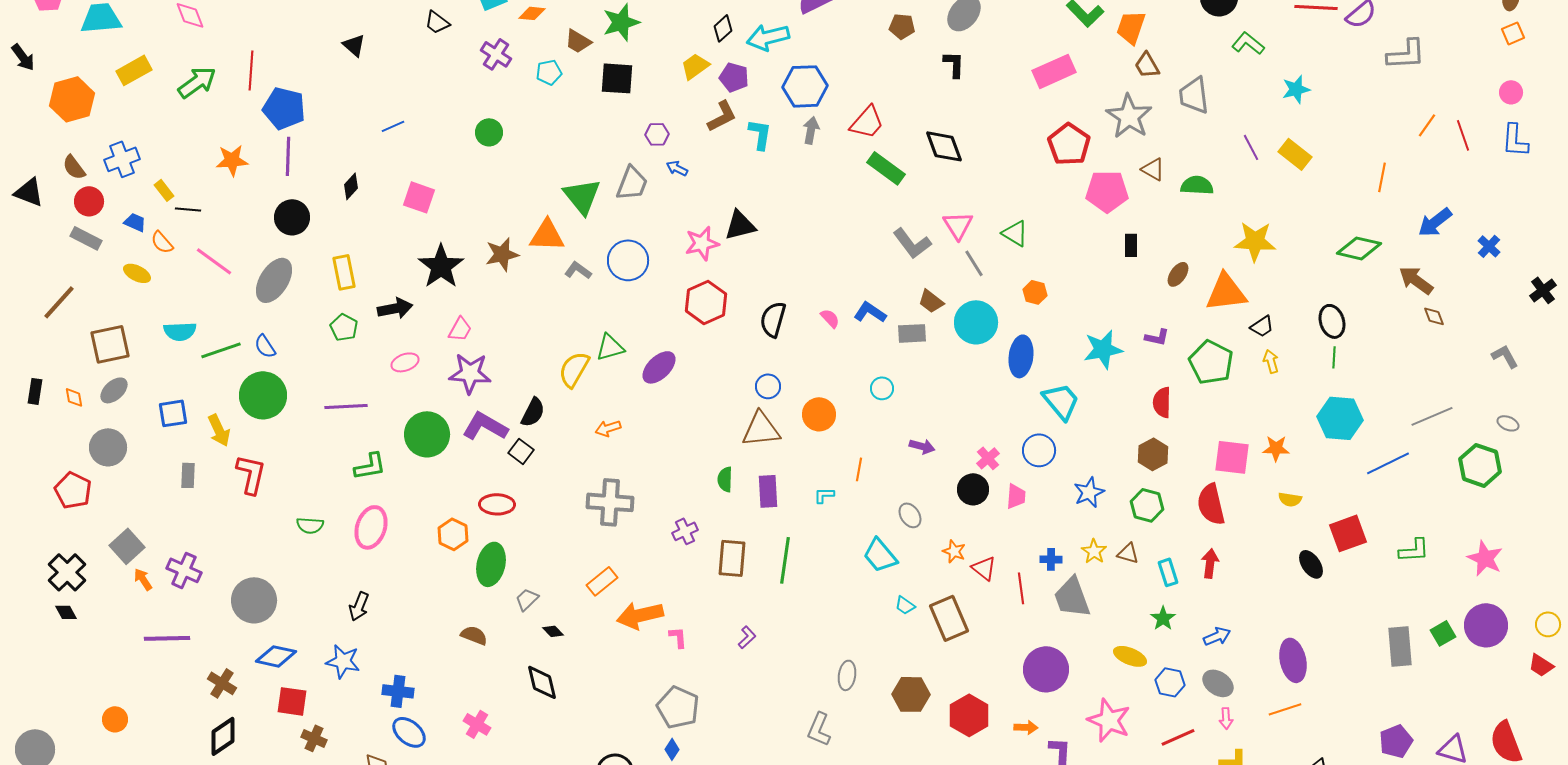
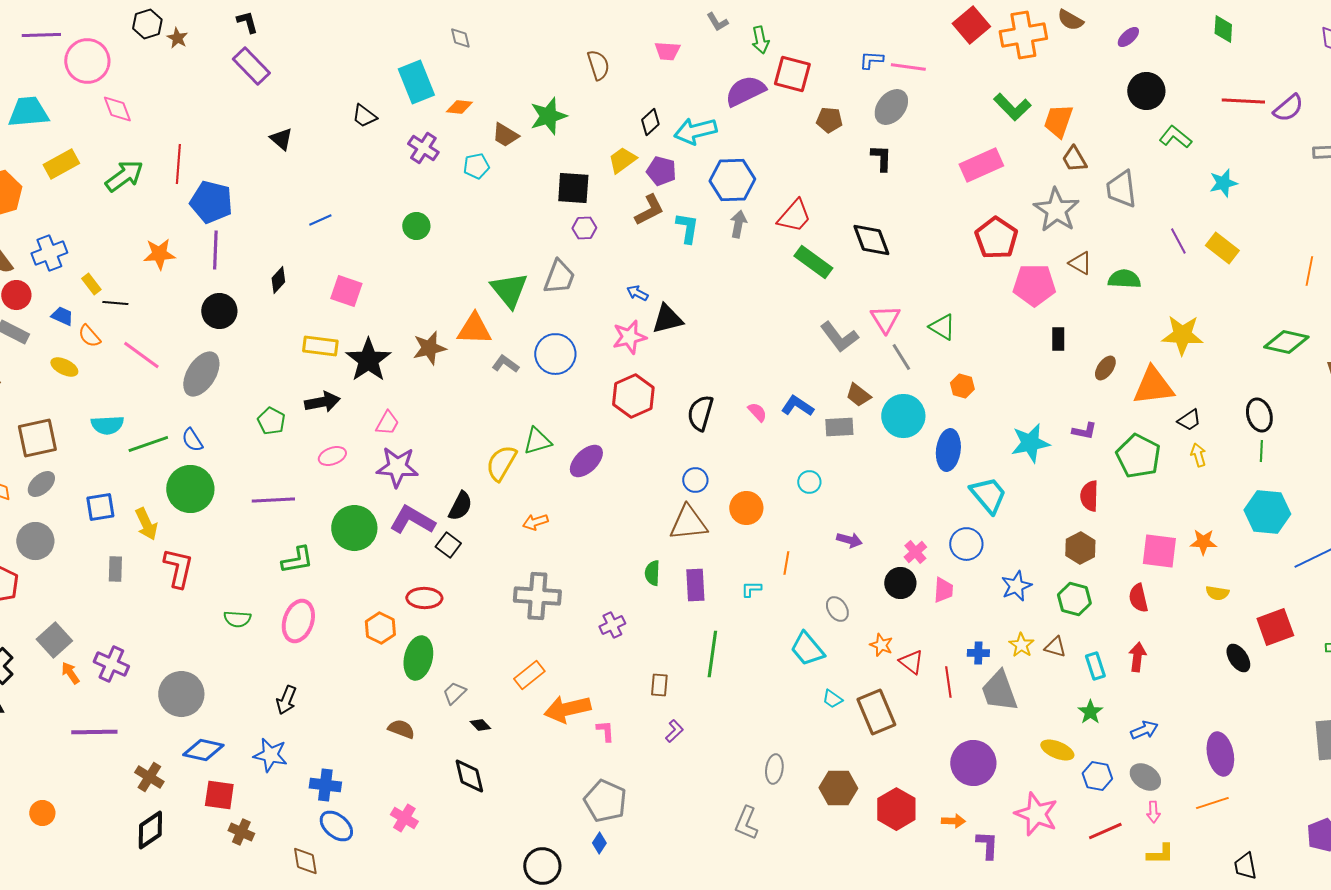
black square: (617, 78) -> (573, 188), moved
blue arrow: (677, 168) -> (637, 293), moved
yellow rectangle: (344, 272) -> (320, 346), moved, turned -72
red semicircle: (1211, 504) -> (1138, 598), size x0.7
brown rectangle: (732, 558) -> (659, 685), moved, size x0.6

